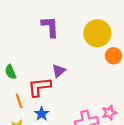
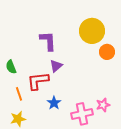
purple L-shape: (50, 27) -> (48, 41), moved
blue star: (42, 114) -> (54, 103), moved

